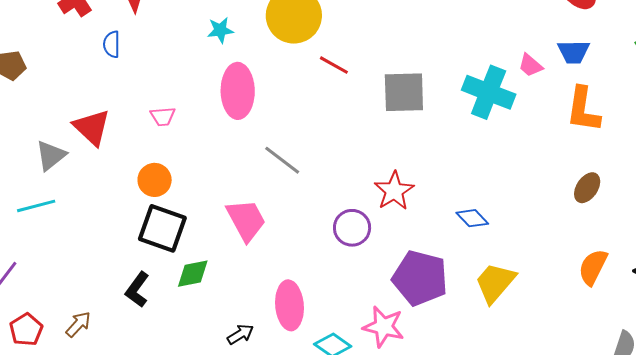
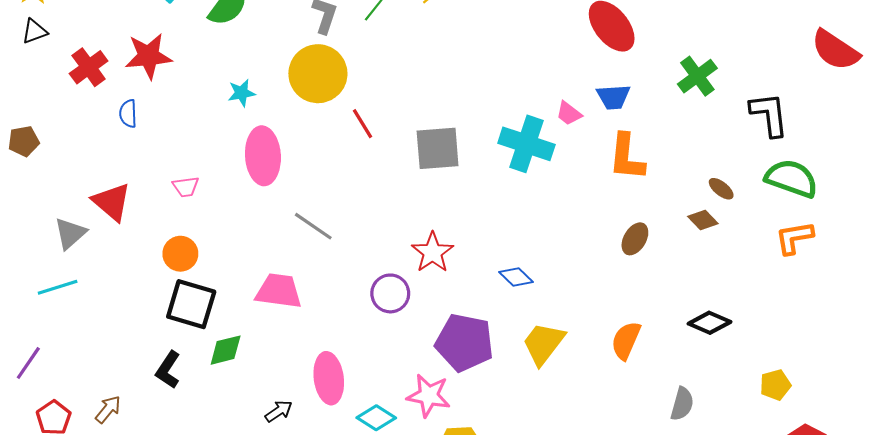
red line: (334, 65) -> (362, 124), turned 32
pink trapezoid: (246, 220) -> (279, 291), turned -51
orange semicircle: (593, 267) -> (626, 340), moved

